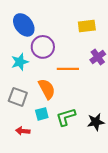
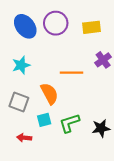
purple circle: (43, 47) -> (56, 23), moved

